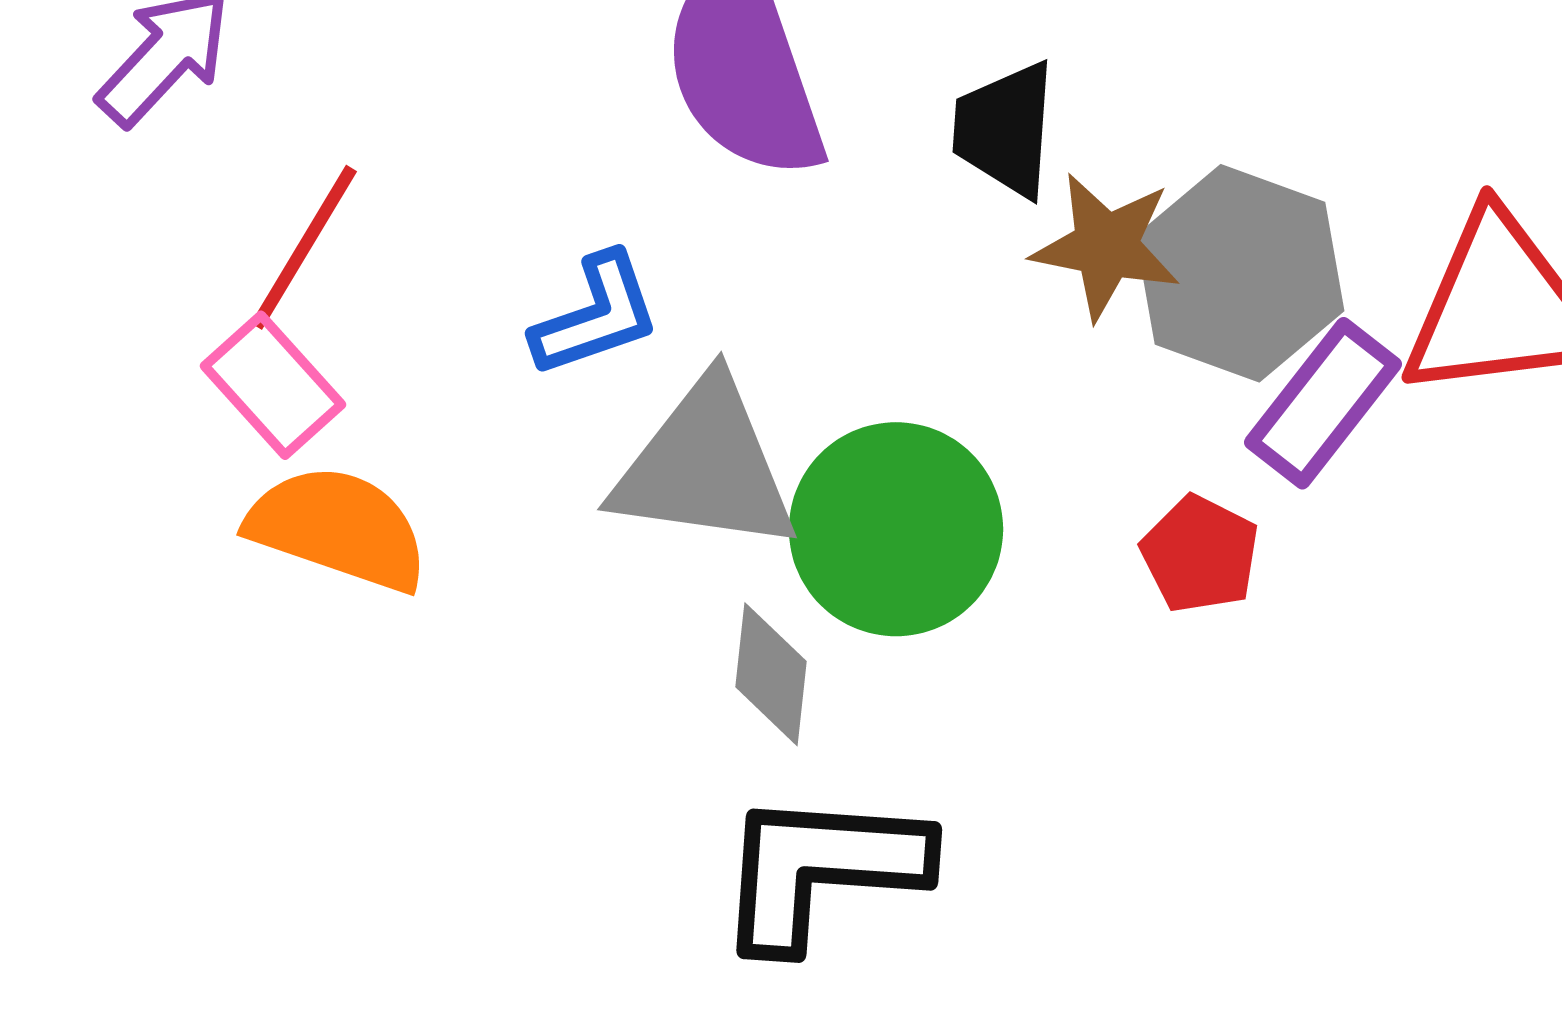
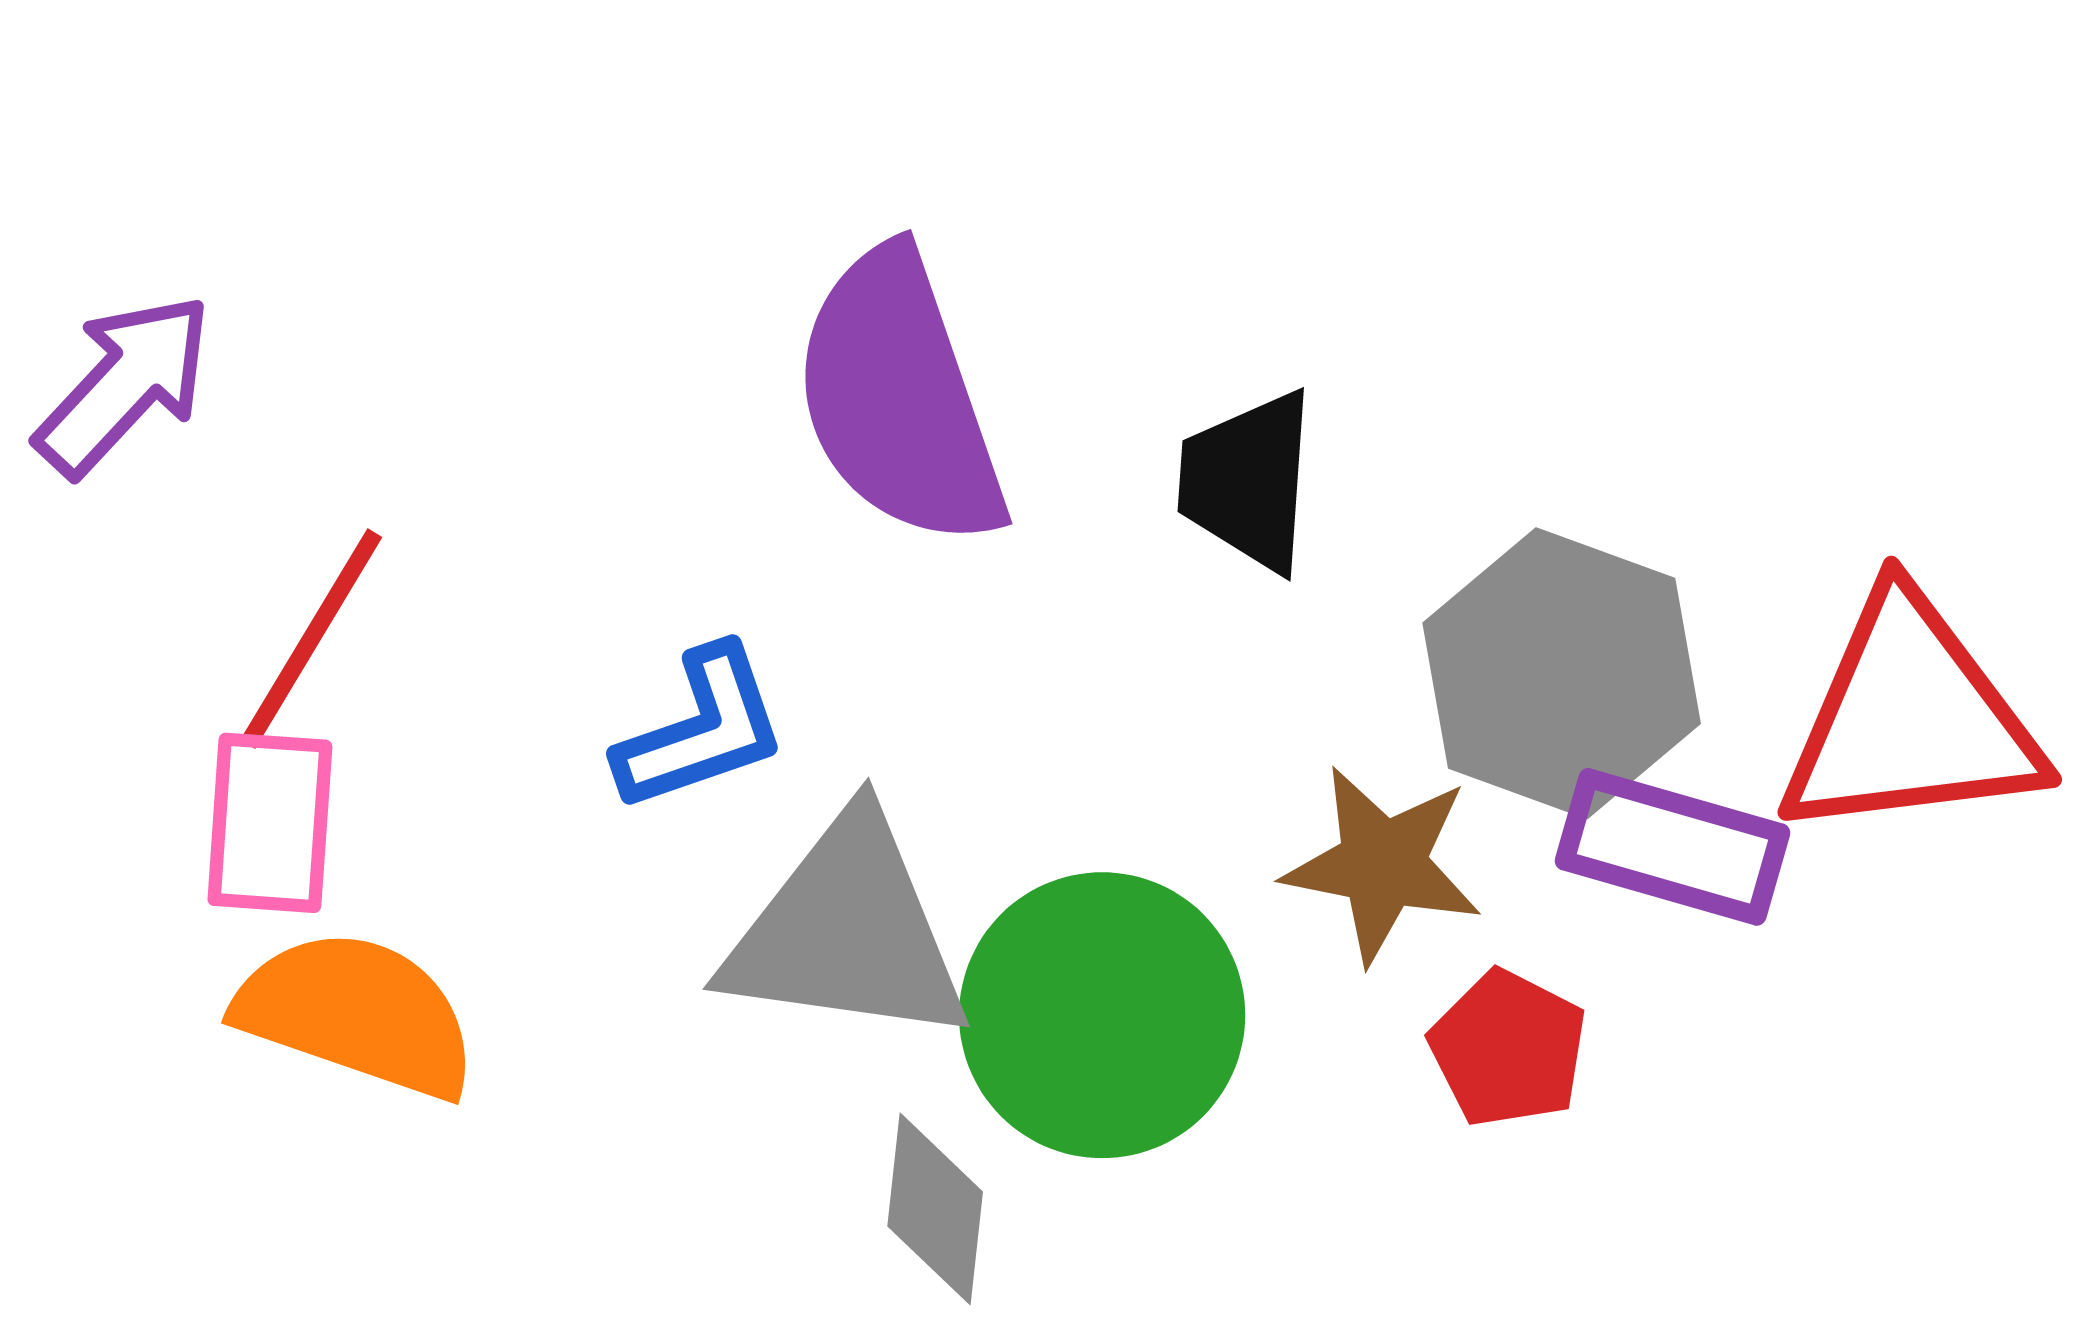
brown star: (1106, 246) -> (1383, 864), moved
pink rectangle: (273, 385) -> (270, 823), turned 46
purple rectangle: (1323, 403) -> (1673, 847), turned 68

